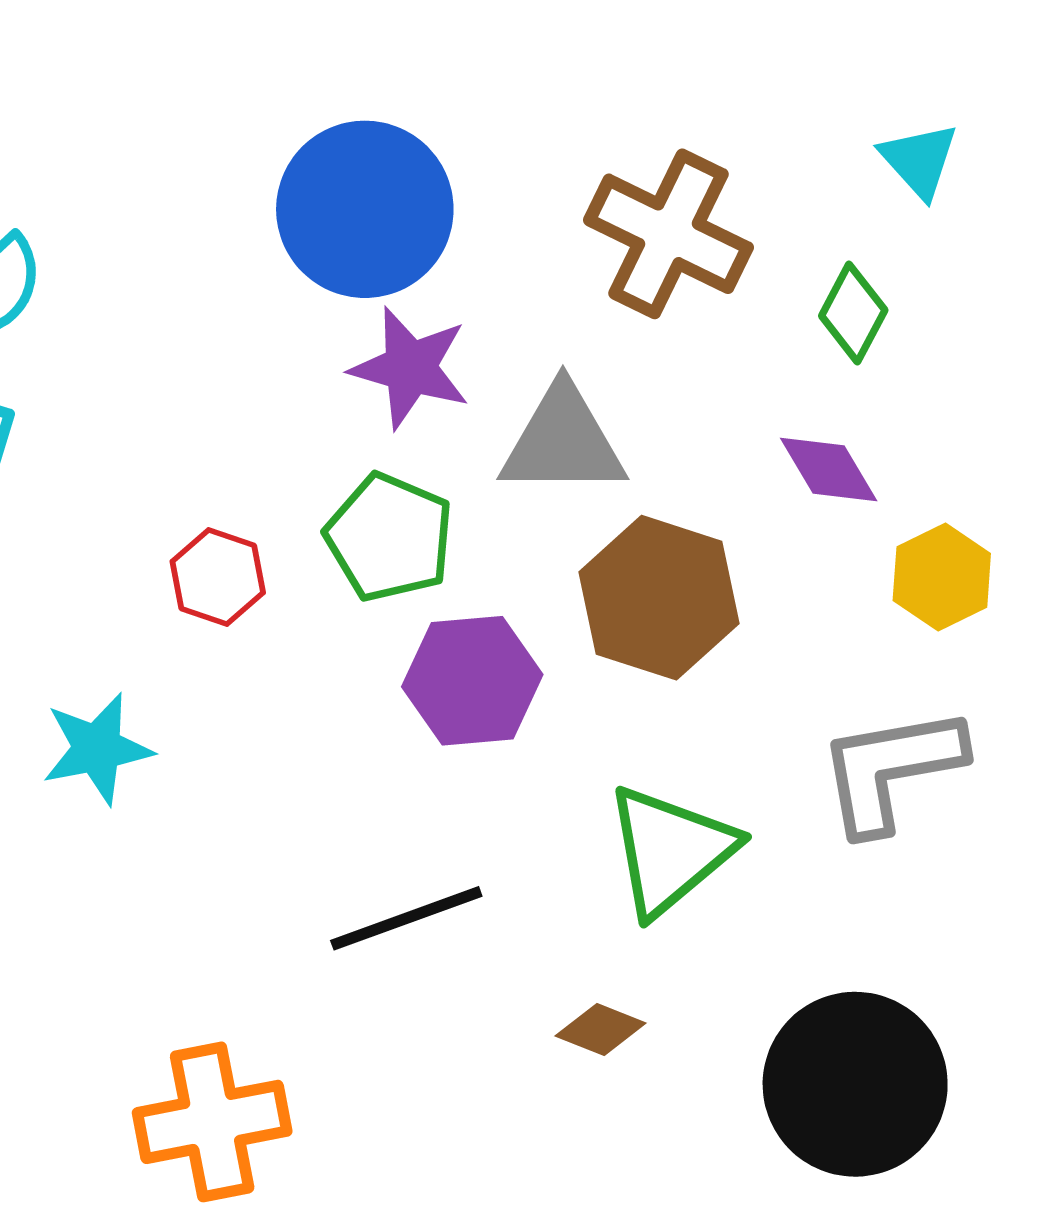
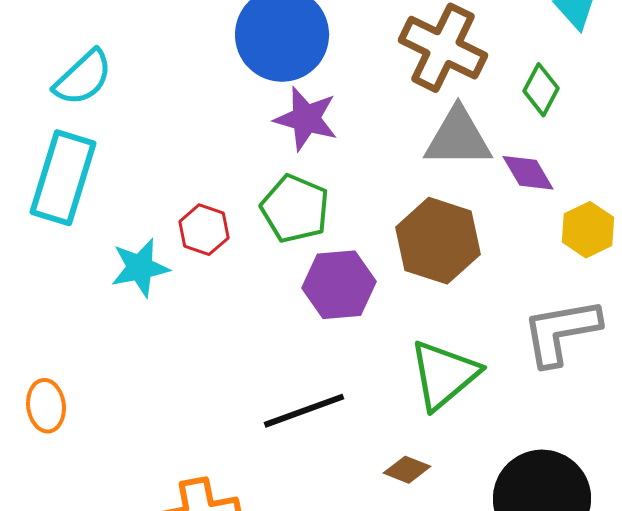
gray triangle: (563, 441) -> (458, 138), moved
cyan star: (97, 749) -> (140, 268), moved

